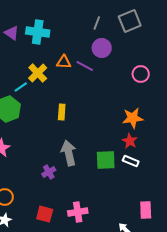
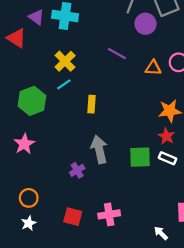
purple circle: (102, 48) -> (146, 24), moved
orange triangle: (64, 62) -> (153, 68), moved
cyan line: (21, 87) -> (64, 84), moved

